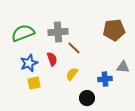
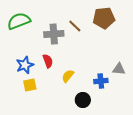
brown pentagon: (114, 30) -> (104, 18), moved
green semicircle: (23, 33) -> (19, 21), moved
brown line: (74, 48) -> (75, 26), moved

